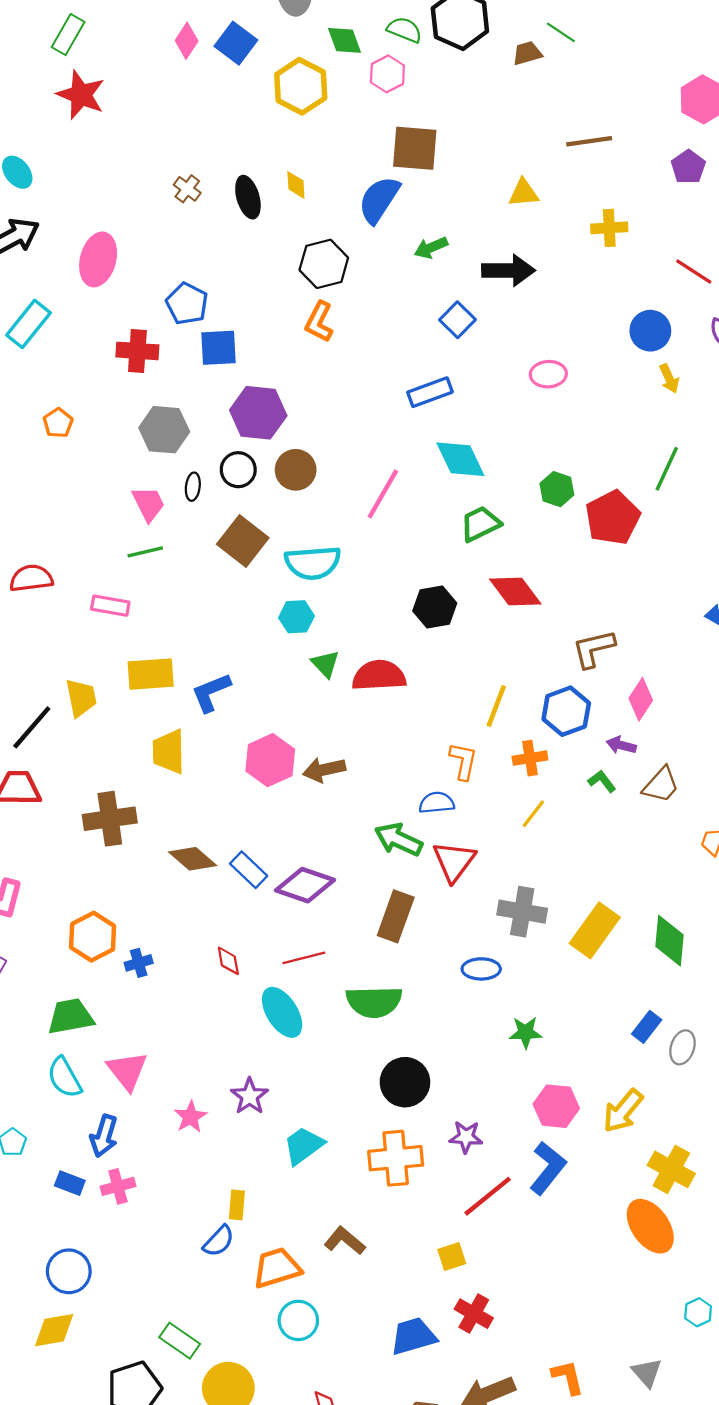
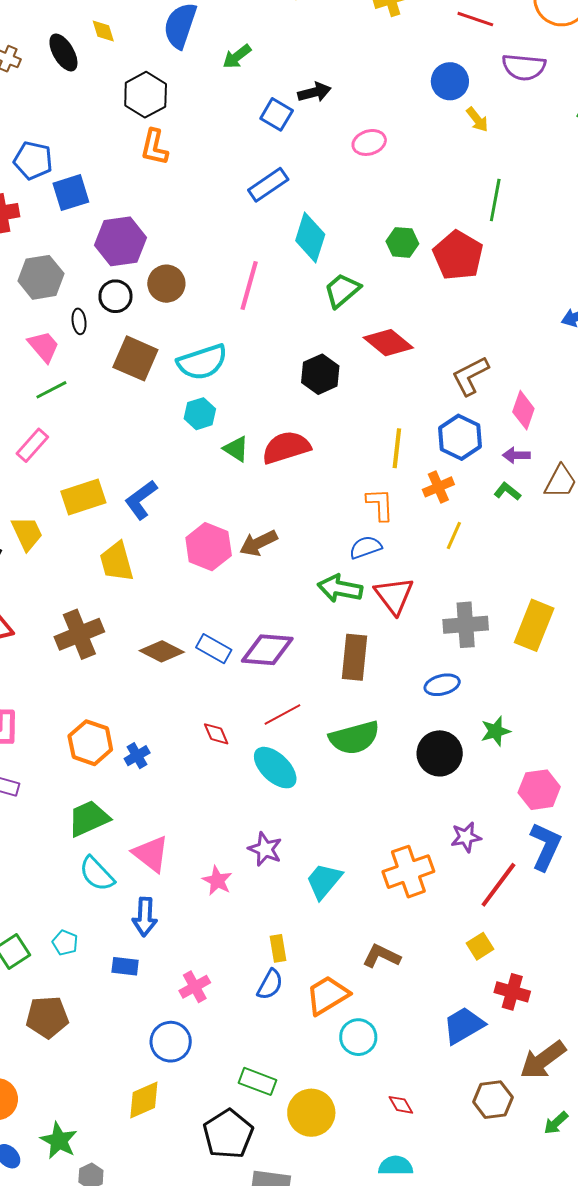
black arrow: (508, 270) -> (314, 92), moved, size x0.7
cyan diamond: (460, 459) -> (310, 238), turned 57
pink rectangle: (110, 606) -> (32, 445), turned -44
black circle: (405, 1082) -> (440, 753), moved
pink cross: (118, 1186) -> (195, 987), moved
blue circle: (69, 1271) -> (171, 1042), moved

